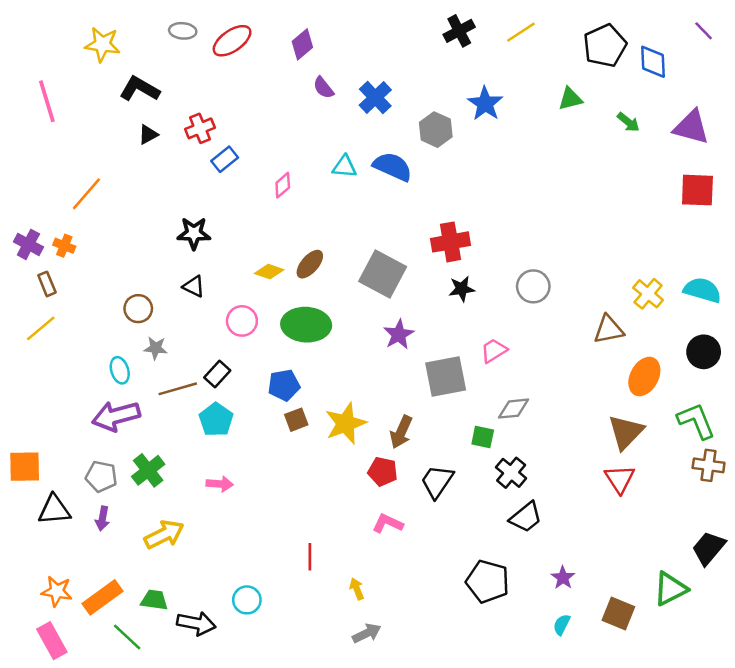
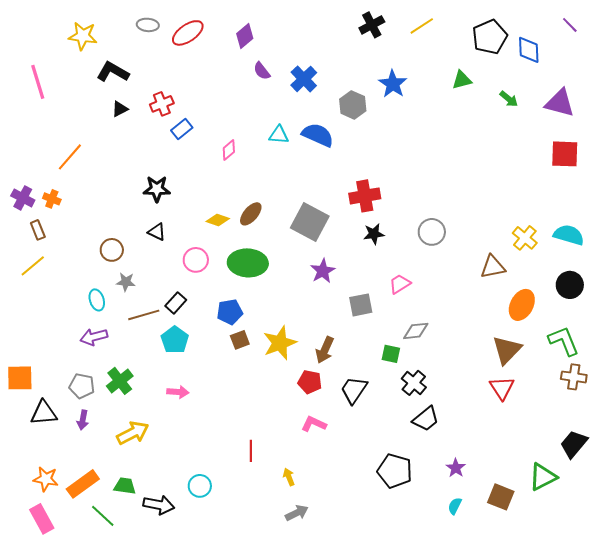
gray square: (446, 376) -> (361, 305), size x0.7
purple arrow: (116, 416) -> (94, 337), size x0.7

